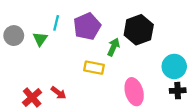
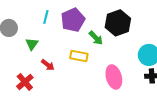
green triangle: (40, 39) -> (32, 44), moved
green arrow: (113, 47) -> (96, 38), turned 112
red arrow: (58, 93) -> (48, 65), moved

